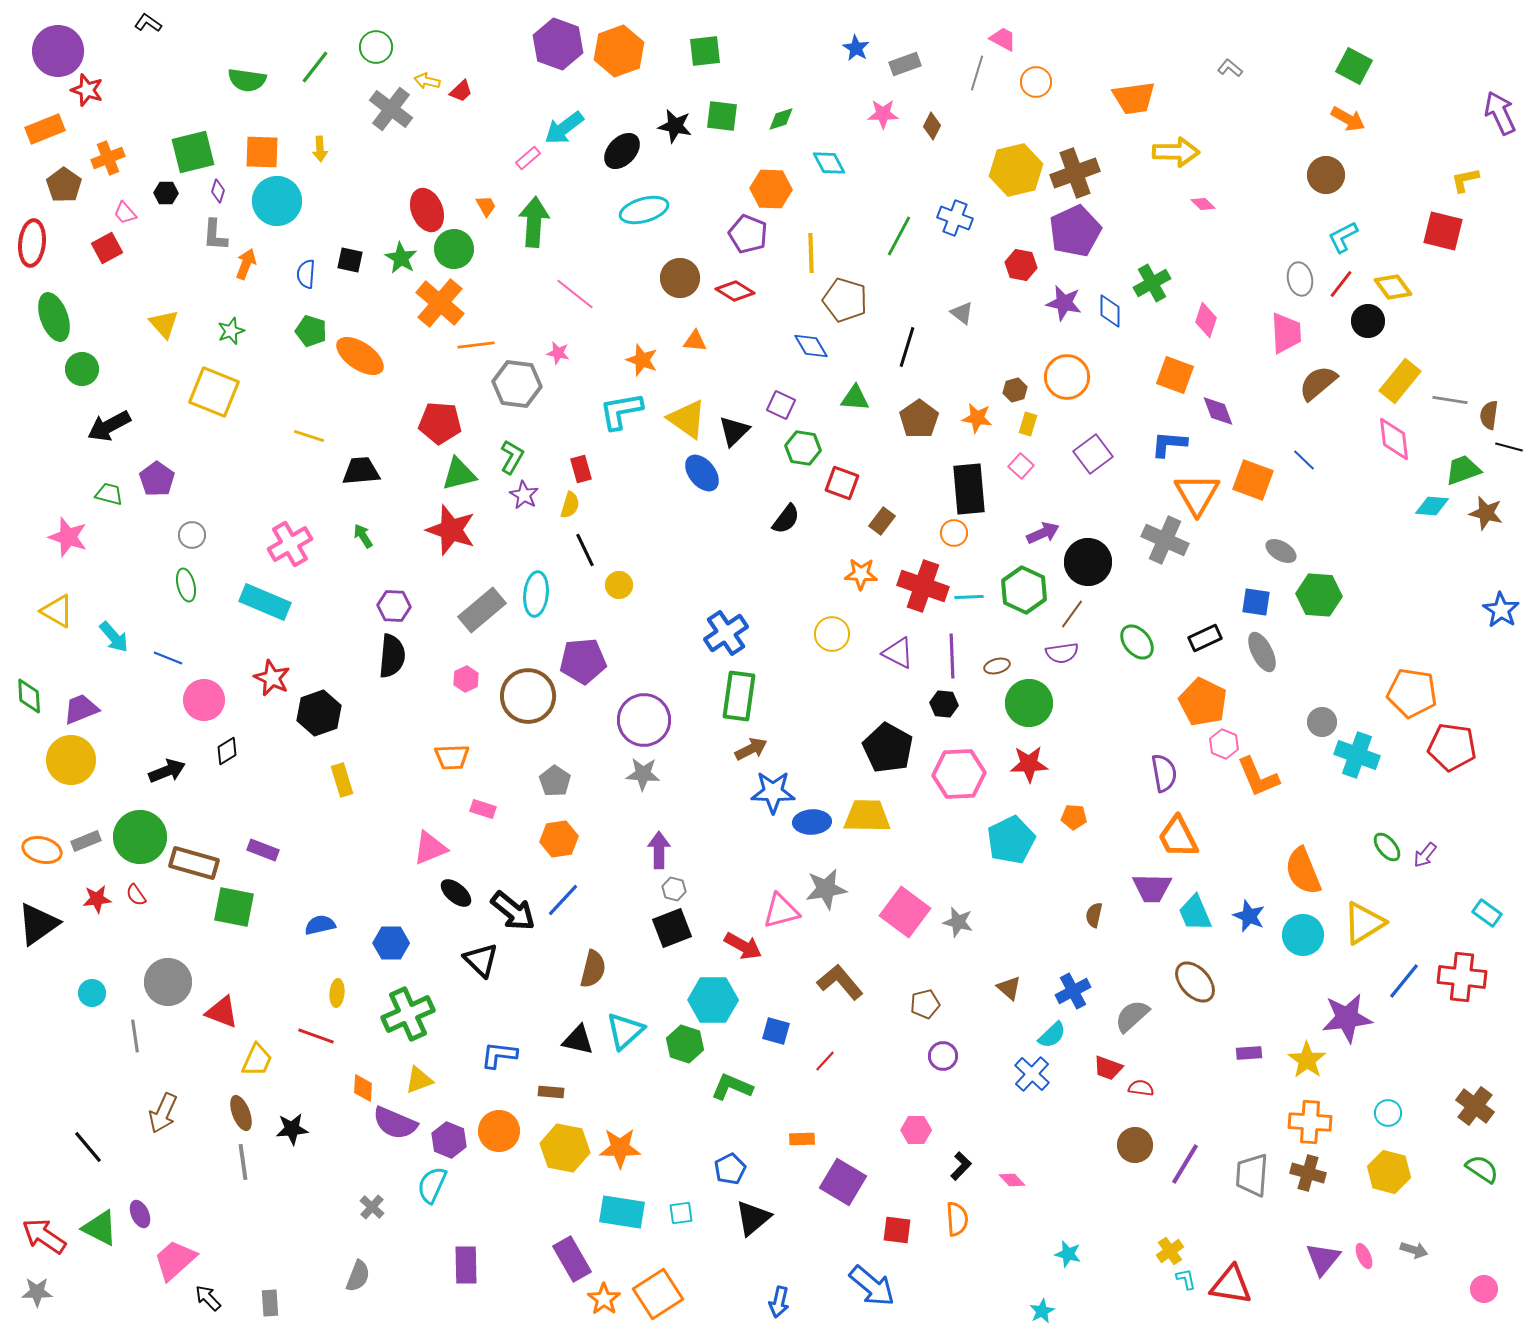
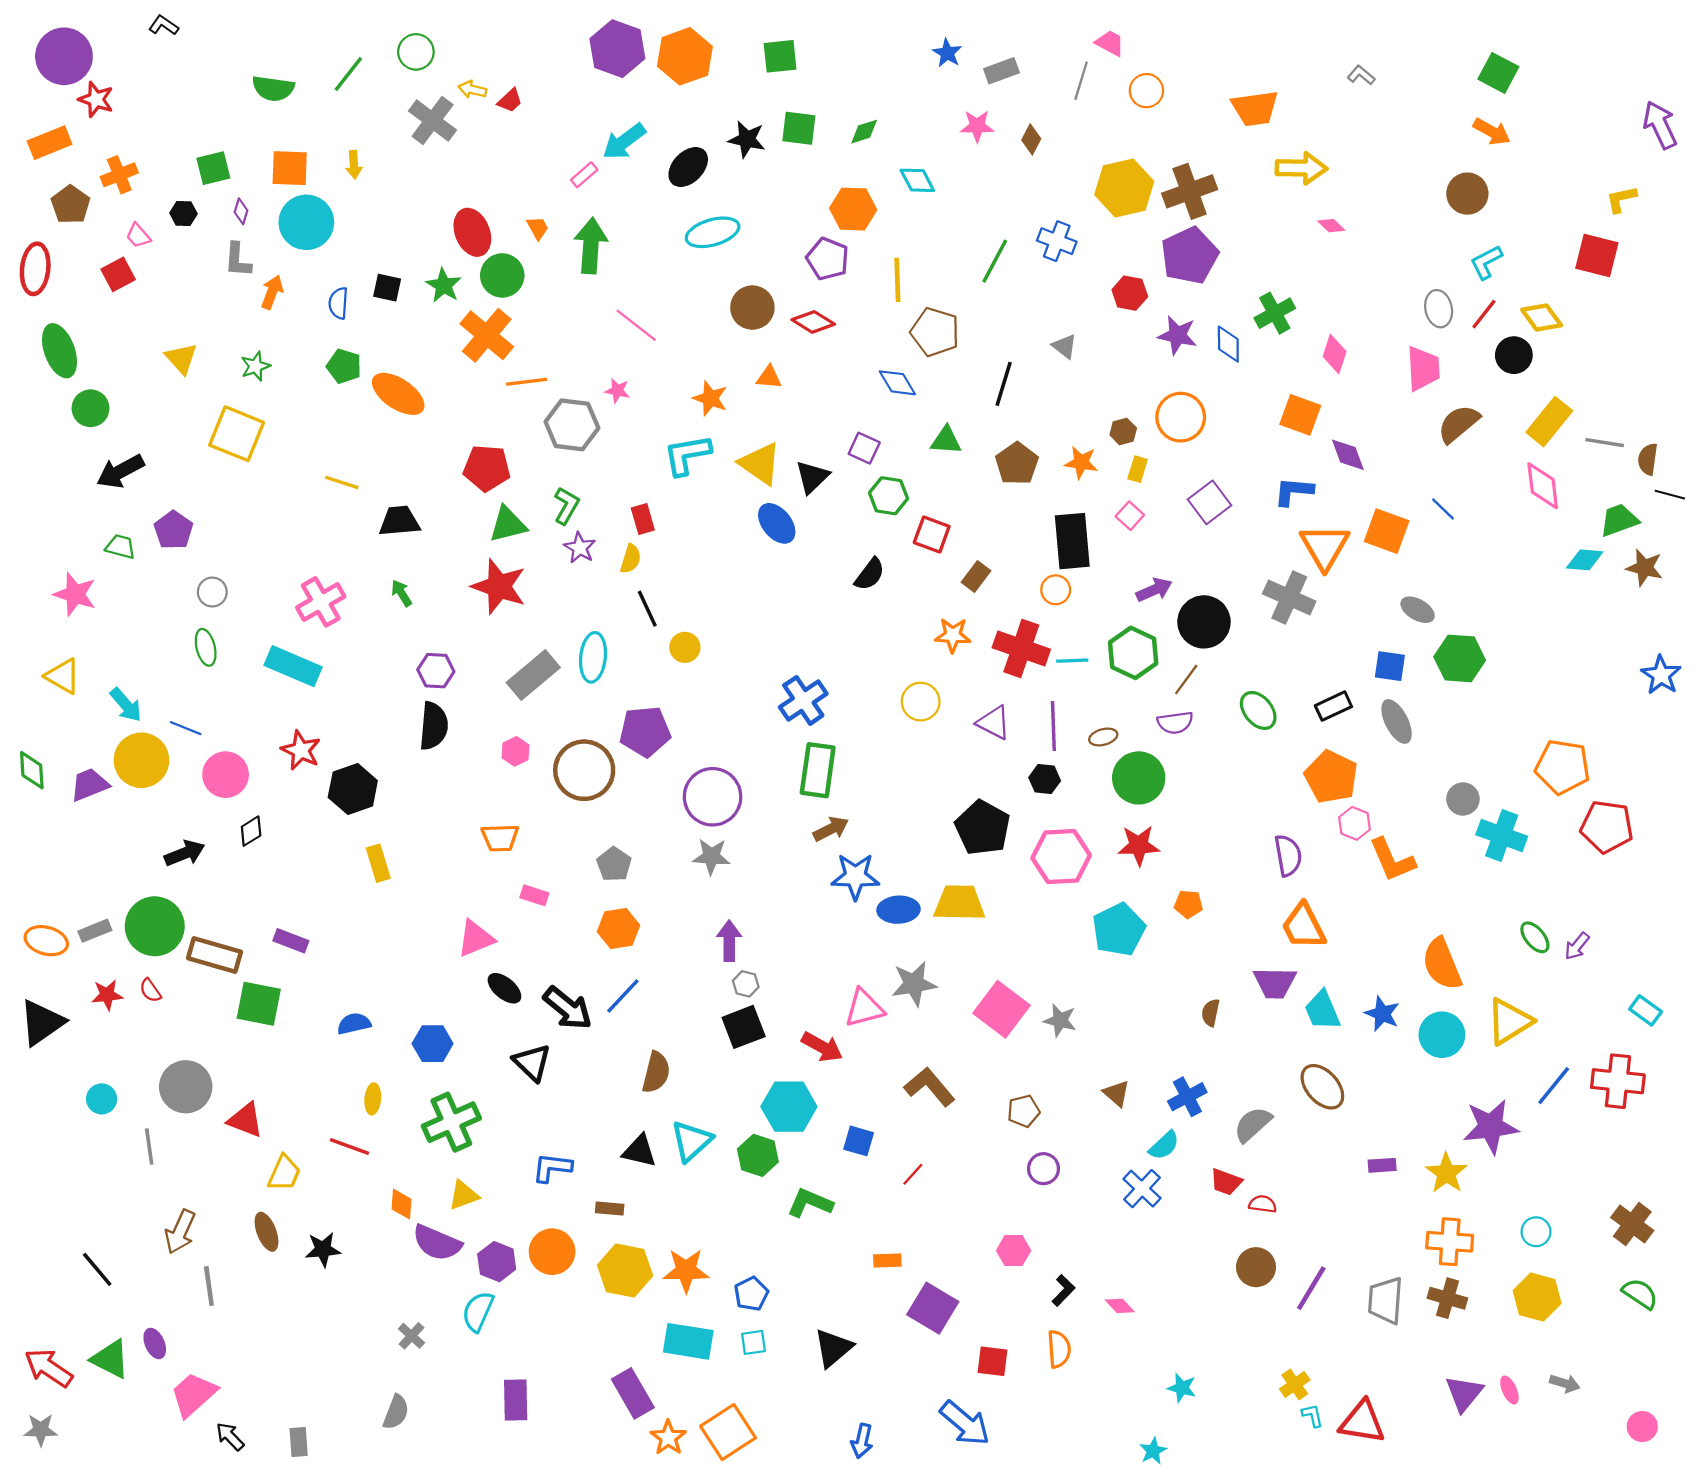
green square: (193, 152) -> (213, 168), size x0.7
yellow circle: (71, 760) -> (141, 760), moved
gray line: (243, 1162) -> (209, 1286), moved
blue pentagon: (730, 1169) -> (751, 1294), moved

